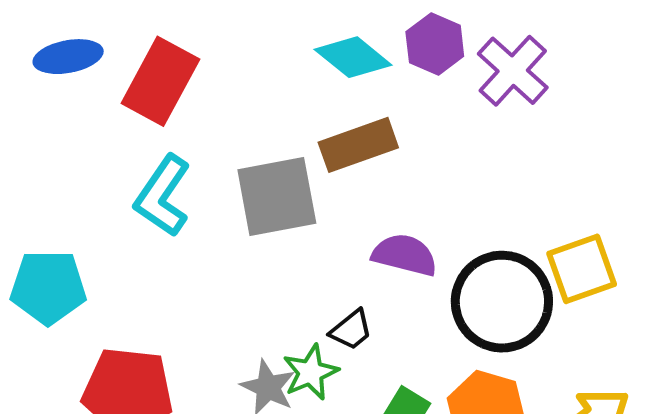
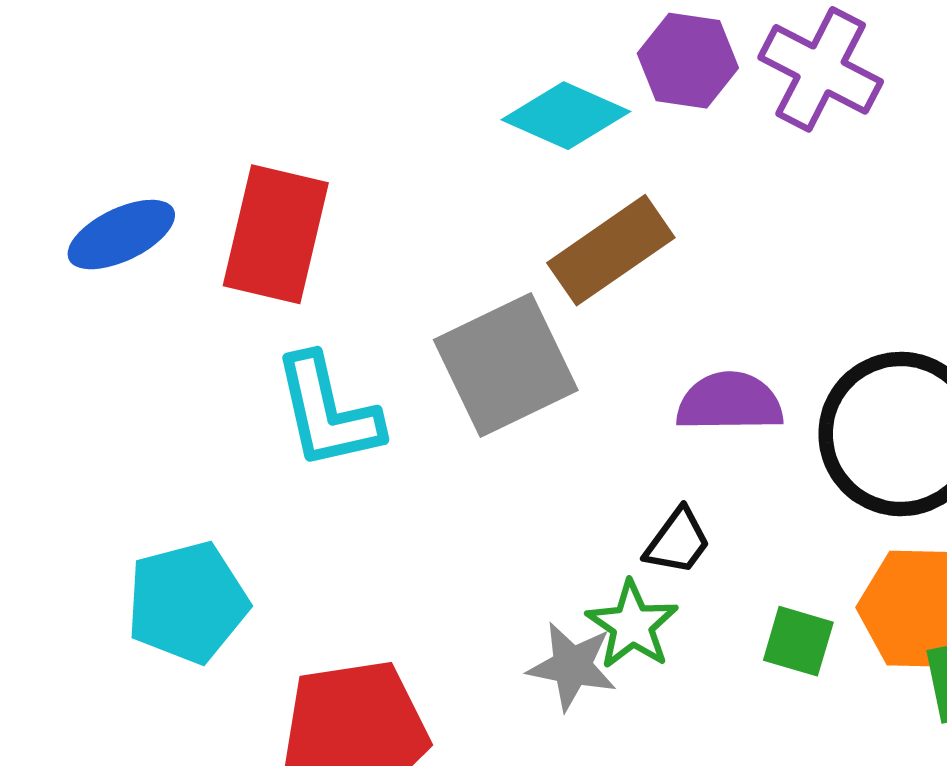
cyan L-shape: (163, 196) -> (328, 412), turned -32

